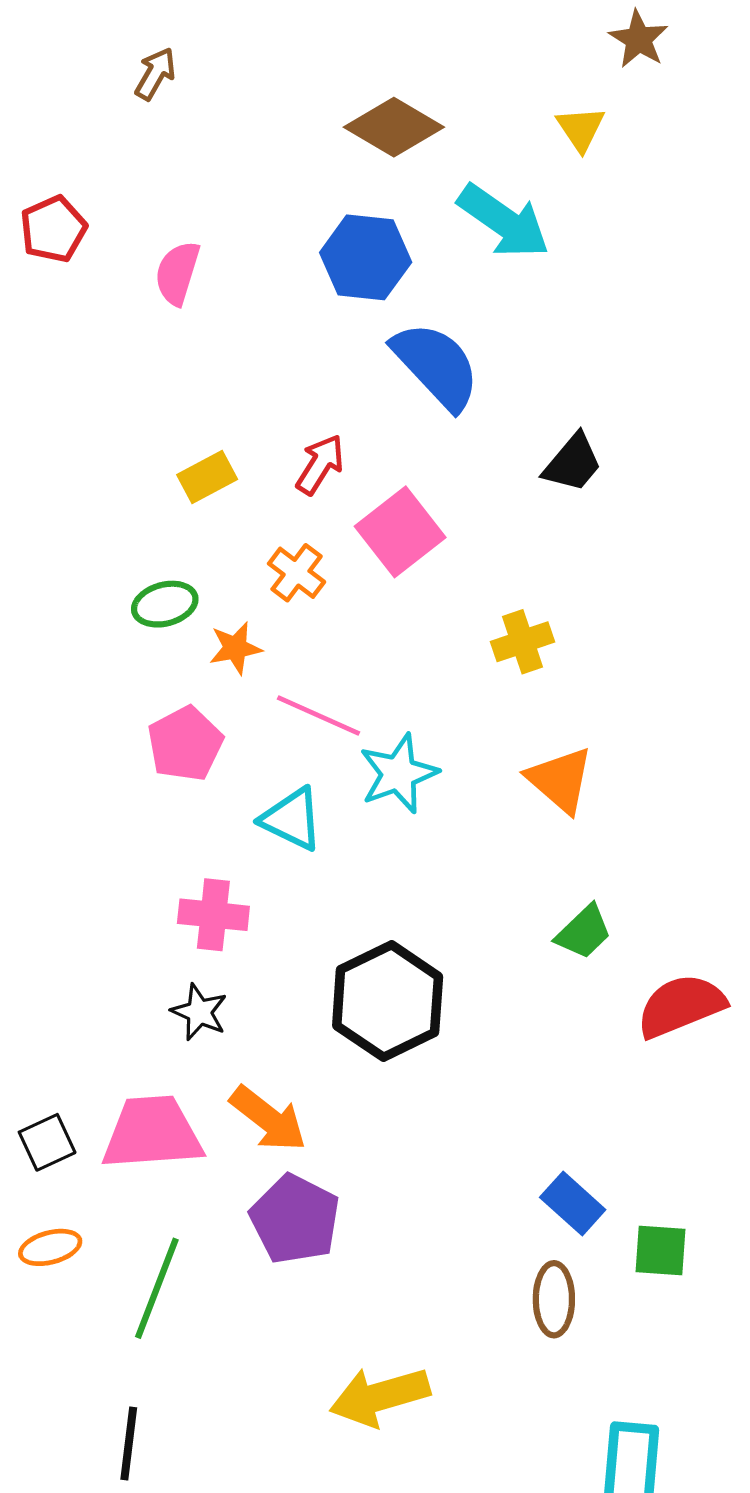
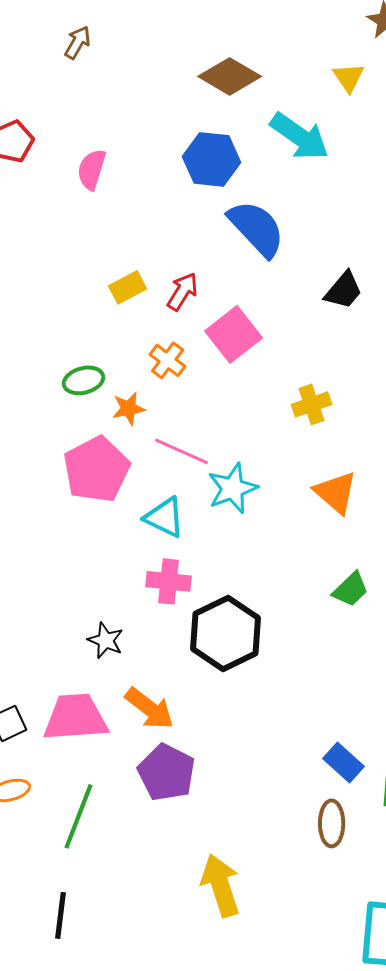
yellow rectangle: (207, 477) -> (128, 287), moved
pink pentagon: (185, 744) -> (97, 469), size x1.4
pink cross: (213, 915) -> (169, 581), moved
yellow arrow: (380, 1396) -> (221, 885), turned 88

